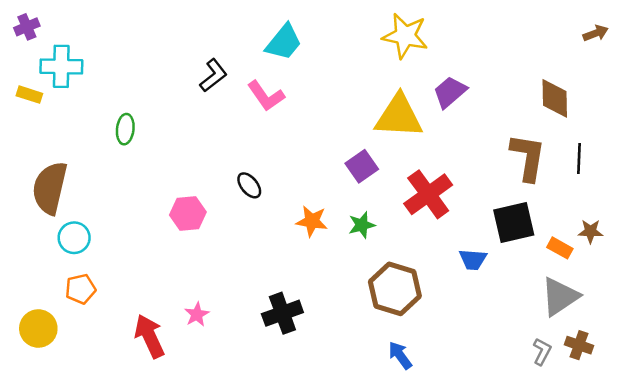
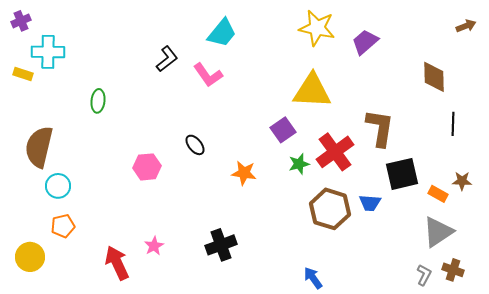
purple trapezoid: (450, 92) -> (365, 42), moved
brown L-shape: (528, 157) -> (380, 128), moved
green star: (362, 225) -> (299, 164), moved
brown hexagon: (395, 289) -> (330, 209), moved

